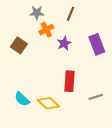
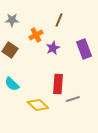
gray star: (37, 13) -> (12, 20), moved
gray line: (96, 97) -> (73, 99), moved
cyan semicircle: (22, 99) -> (12, 84), moved

